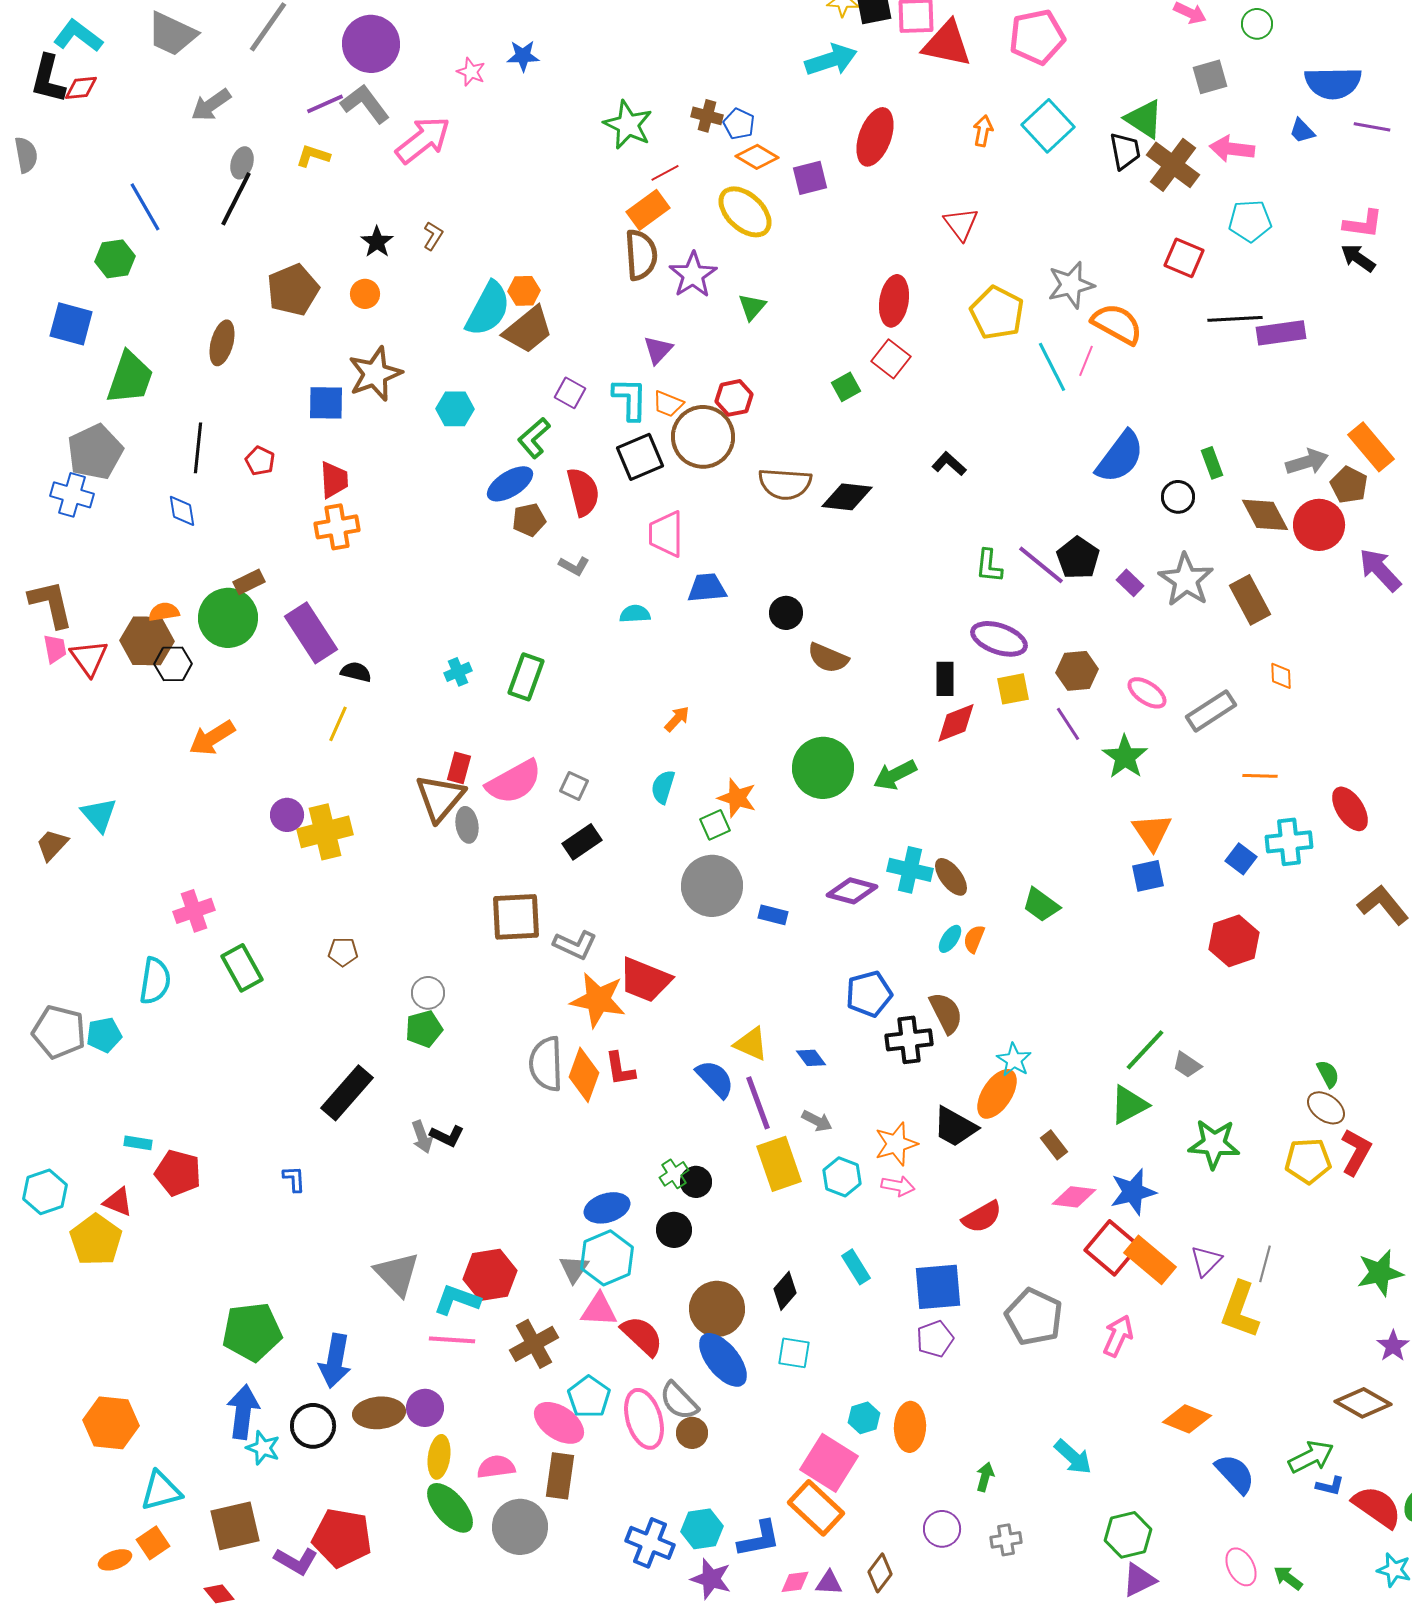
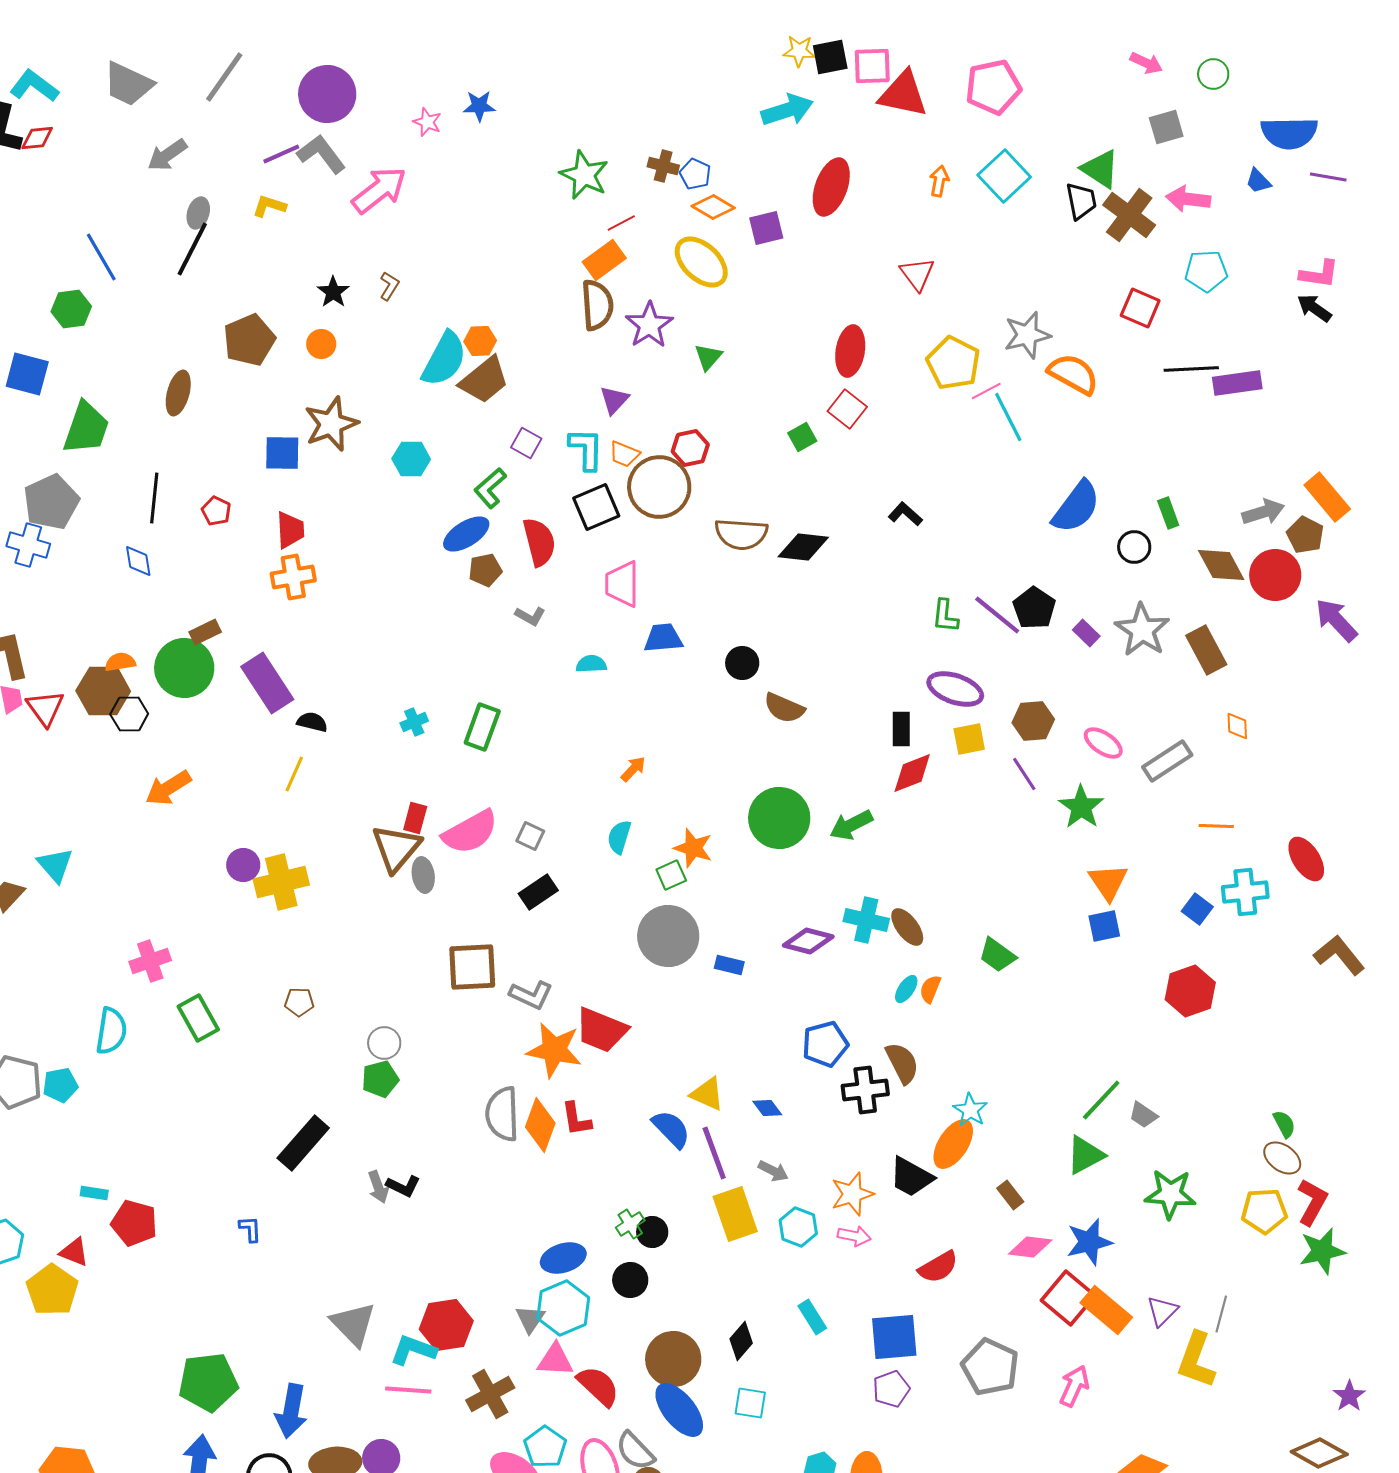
pink line: (1086, 361) -> (986, 391), moved, turned 40
green star: (1380, 1273) -> (1322, 1251), moved

